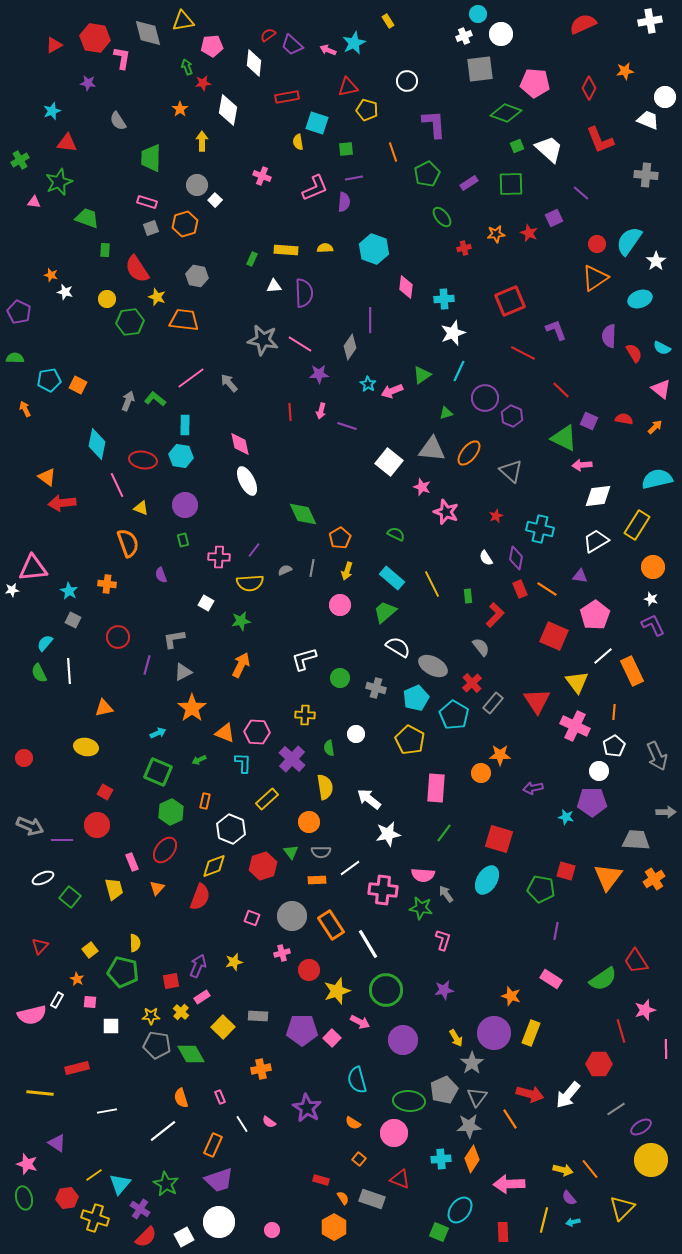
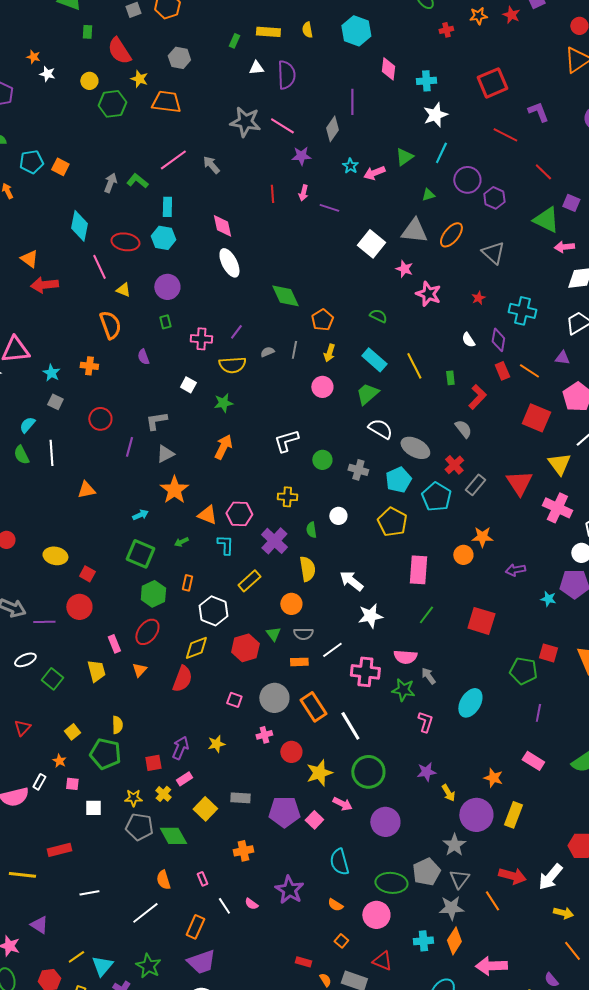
yellow semicircle: (325, 248) -> (307, 30), turned -98
yellow ellipse: (86, 747) -> (55, 556), moved
cyan ellipse: (487, 880) -> (470, 703), moved
yellow arrow: (456, 1038) -> (448, 793), moved
yellow arrow: (563, 1170) -> (563, 913), moved

